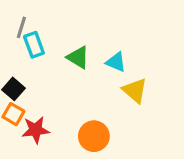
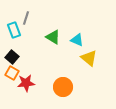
gray line: (21, 27) -> (26, 18), moved
cyan rectangle: (34, 45) -> (14, 30), moved

